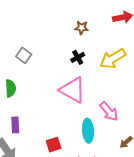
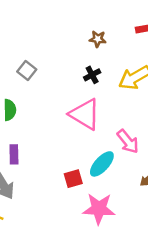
cyan ellipse: (88, 131) -> (102, 164), turned 45
red square: (54, 145) -> (73, 179), moved

